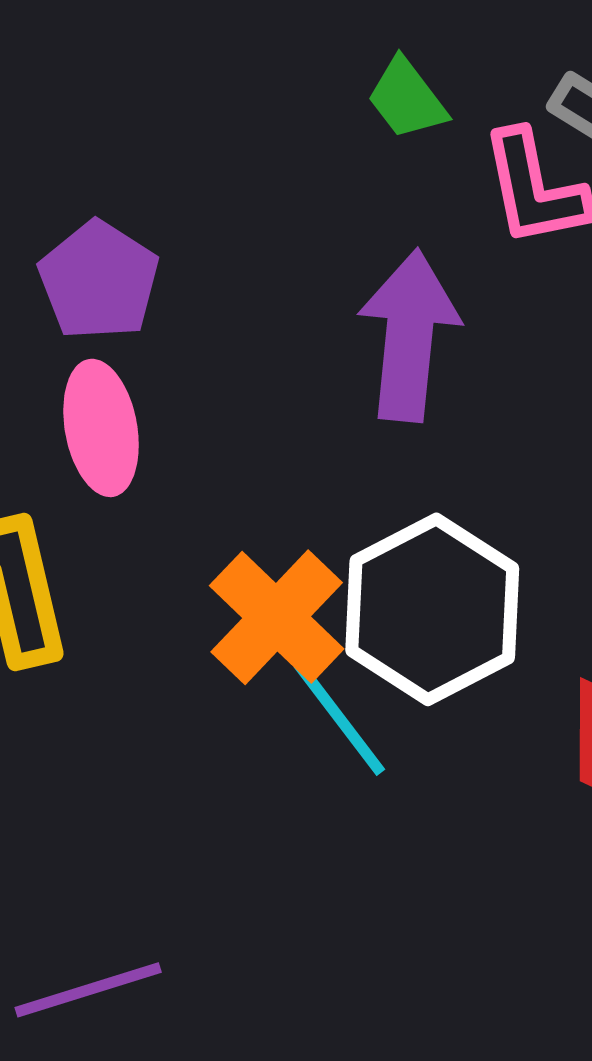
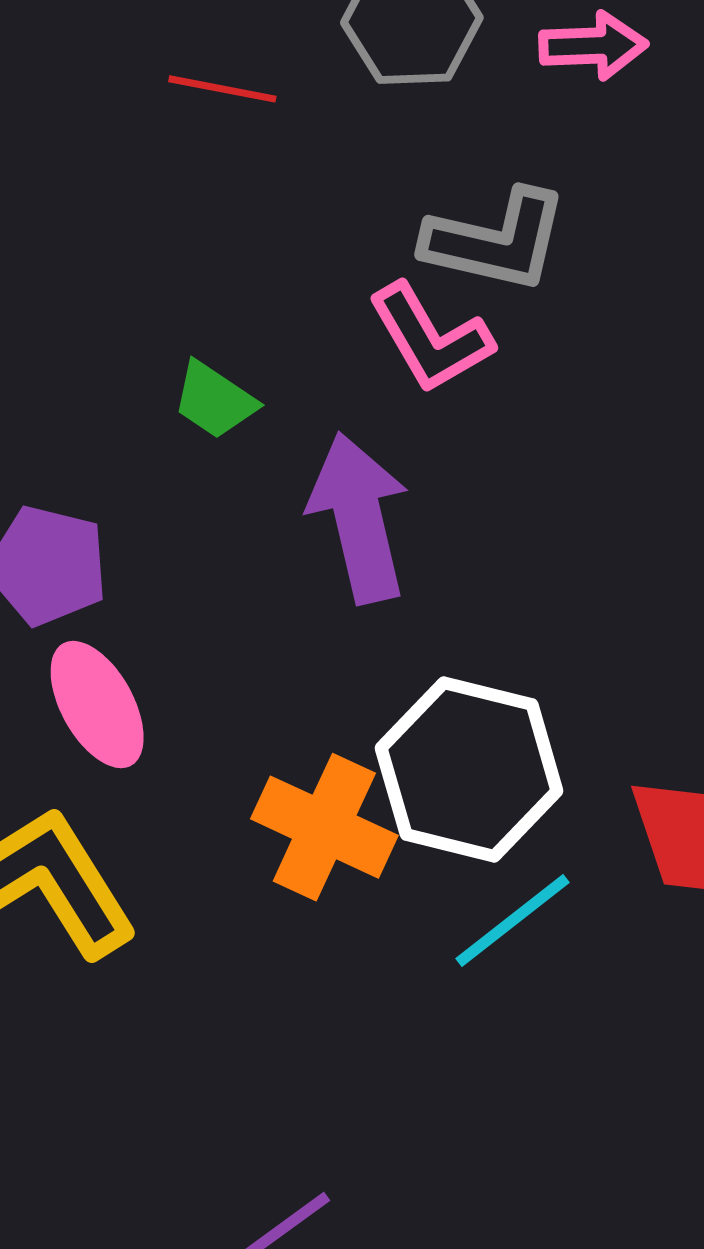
green trapezoid: (407, 99) -> (214, 400), moved
cyan line: (340, 718) -> (512, 921), moved, turned -72

